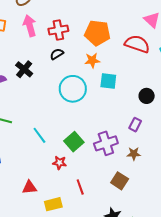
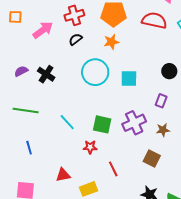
pink arrow: (30, 26) -> (43, 30), moved, turned 75
black cross: (24, 69) -> (46, 74), moved
cyan square: (108, 81) -> (129, 79), moved
green square: (74, 142) -> (102, 124), turned -30

